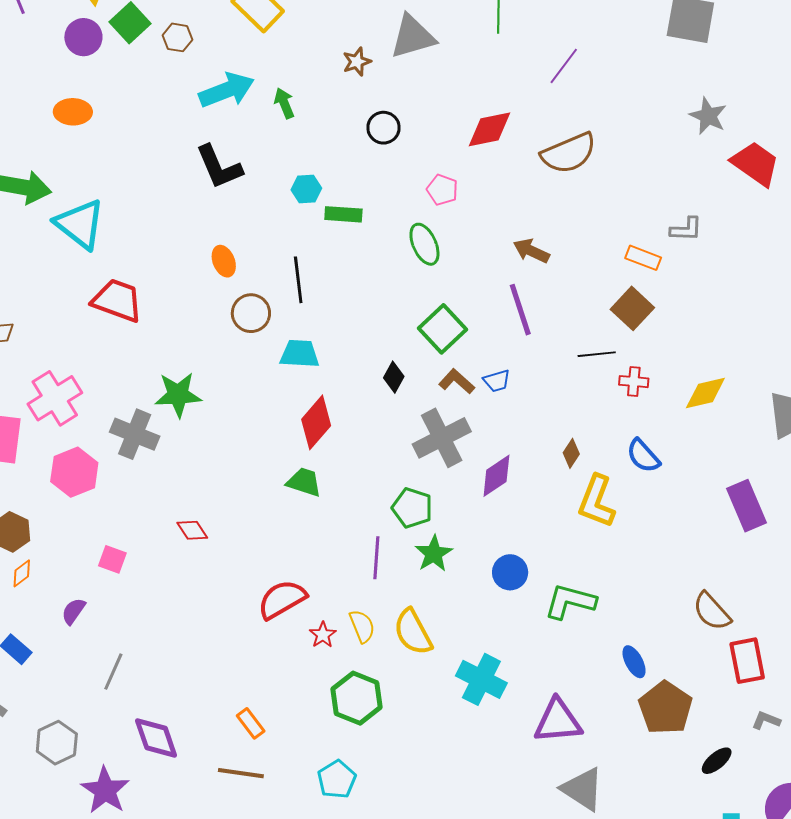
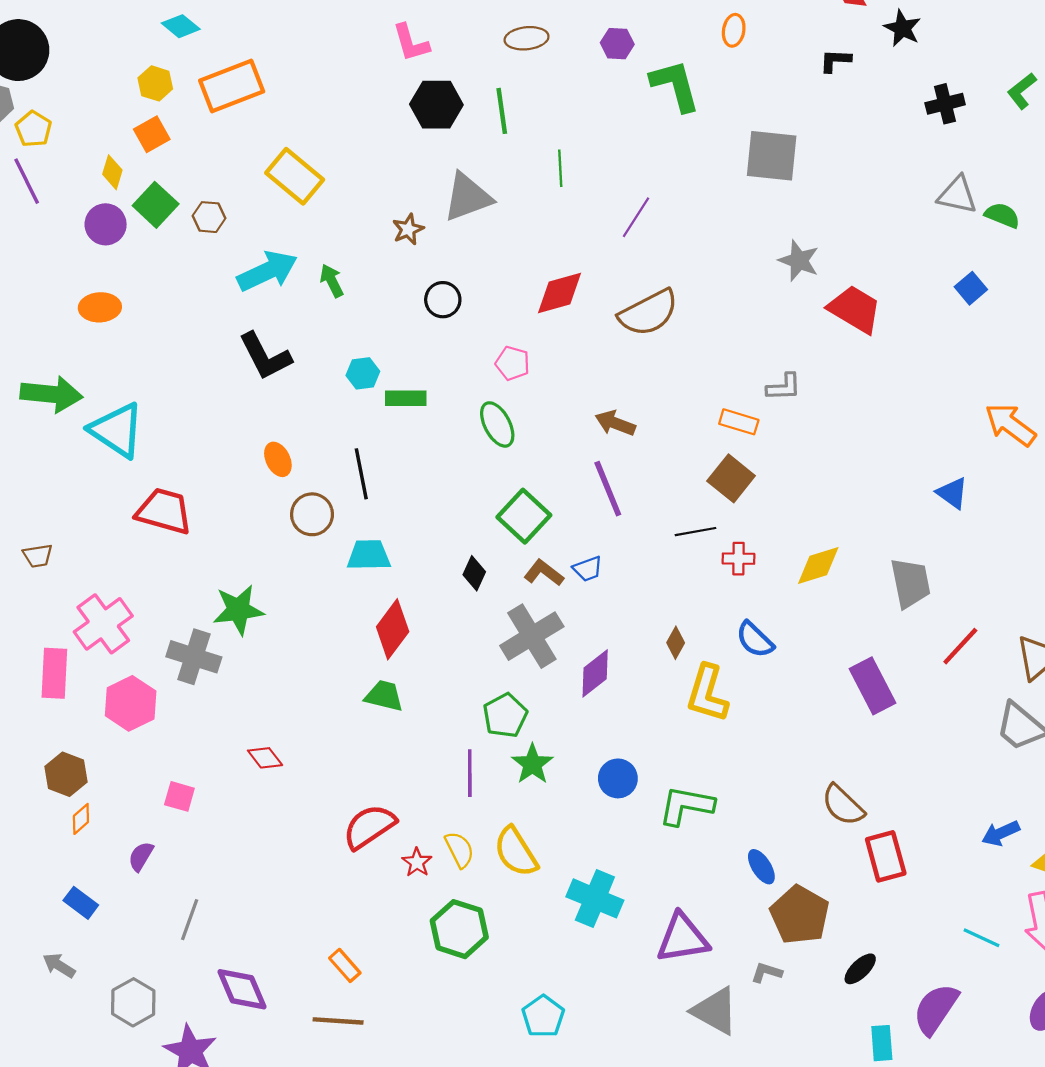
green pentagon: (412, 508) -> (505, 715), turned 30
gray L-shape: (766, 720) -> (767, 972), moved
cyan pentagon: (337, 779) -> (543, 1016), moved

